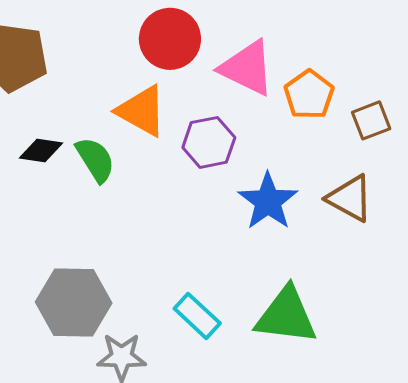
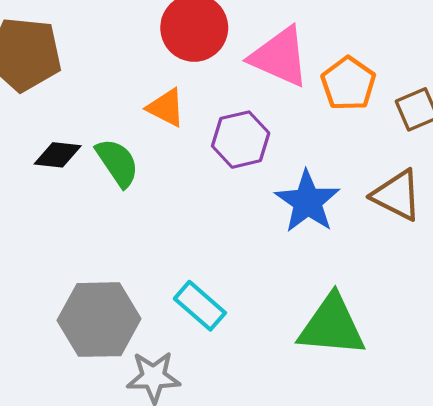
orange triangle: (142, 111) -> (166, 108), size x0.7
cyan rectangle: (197, 316) -> (200, 306), moved

